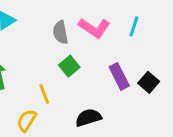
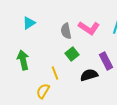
black semicircle: (88, 118) -> (89, 75), moved

